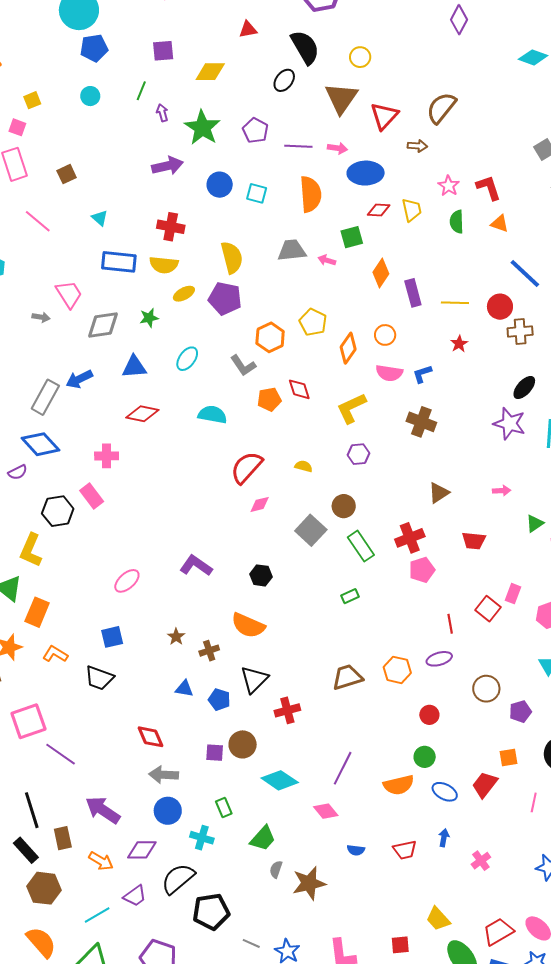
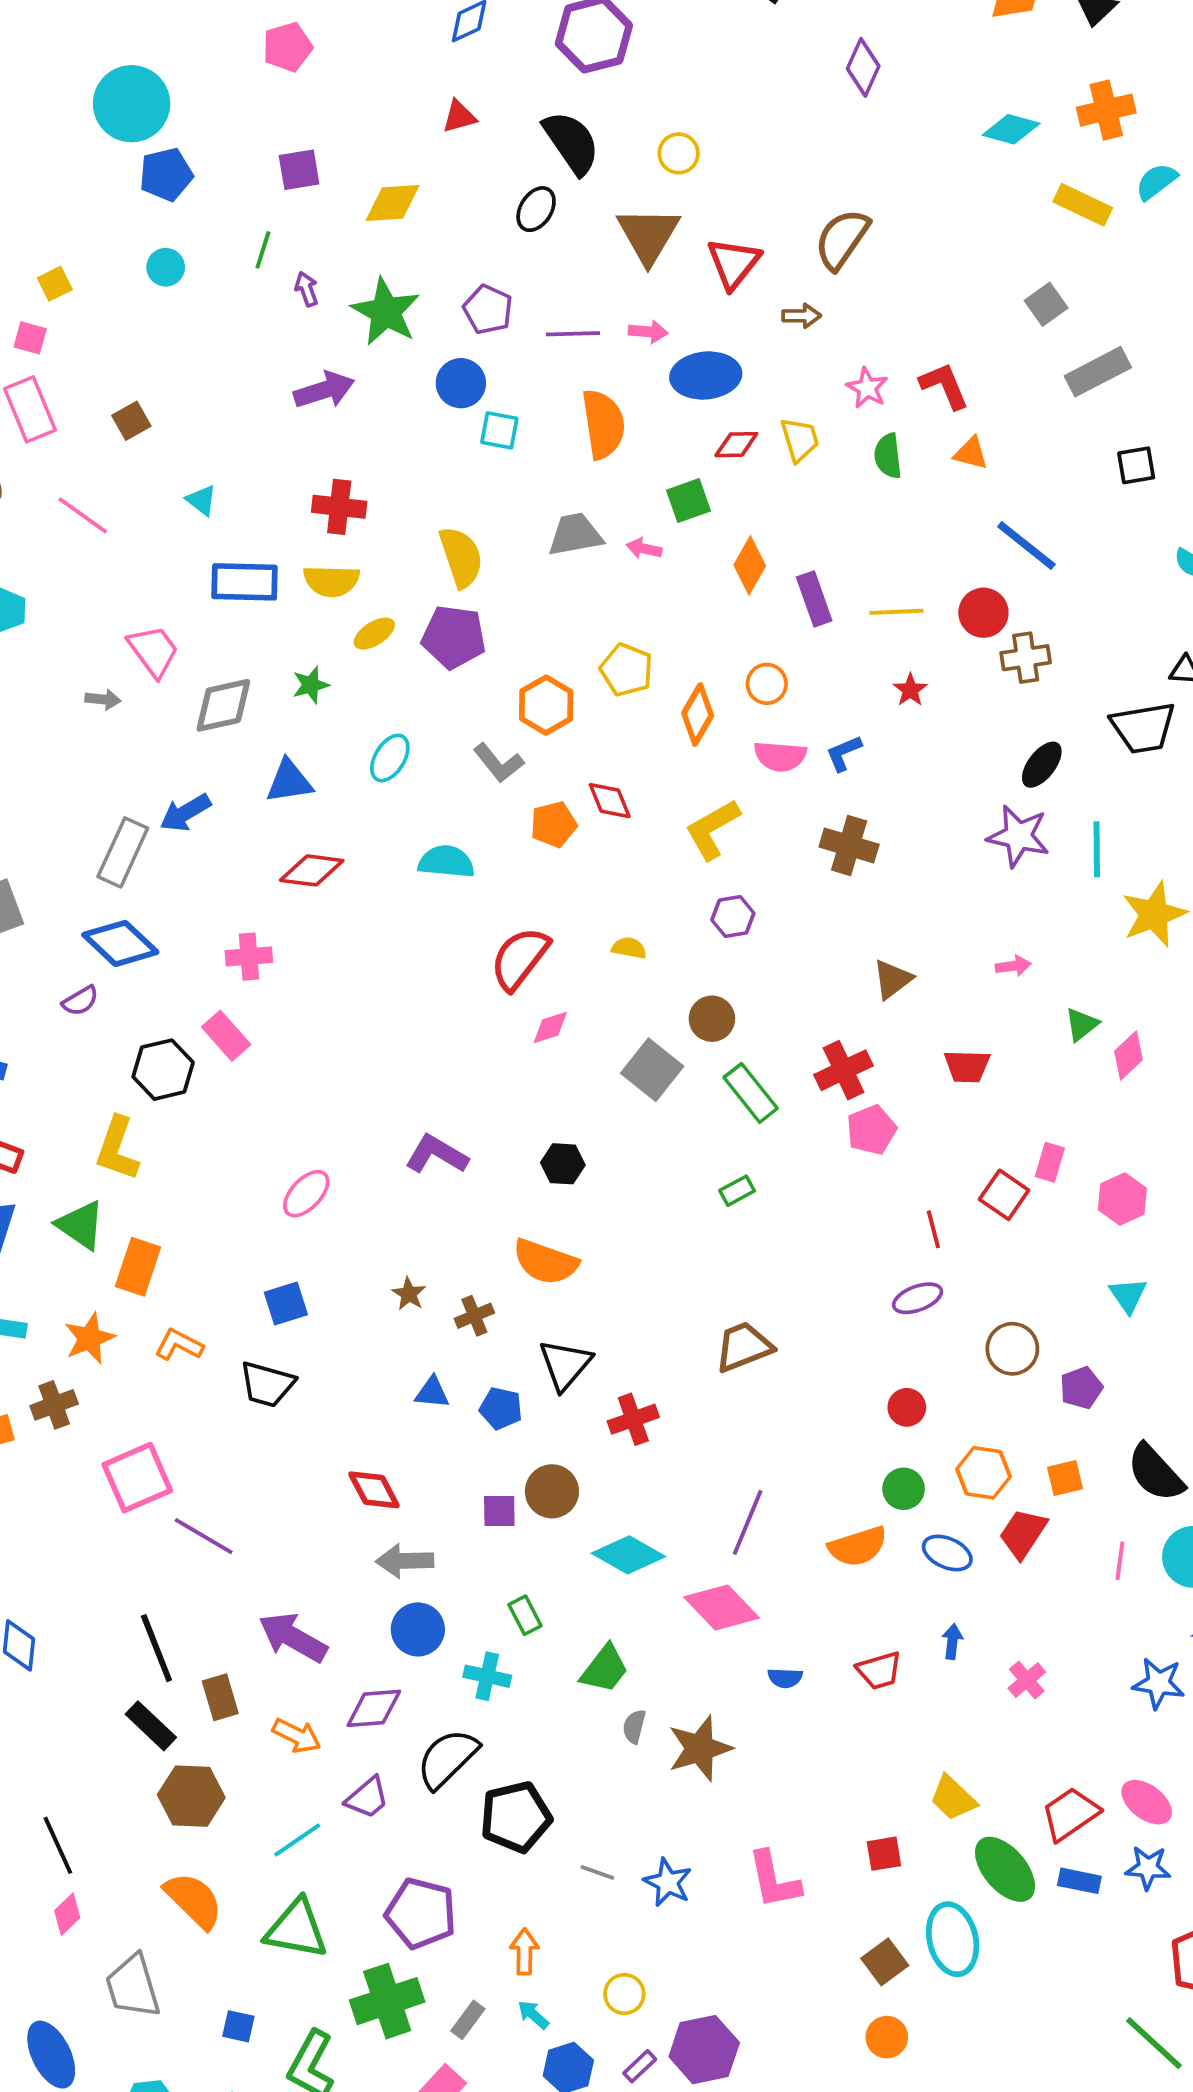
blue circle: (220, 185) -> (461, 383), moved
orange hexagon: (397, 670) -> (983, 1473), moved
pink diamond: (326, 811) -> (722, 1607), size x1.5

